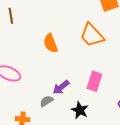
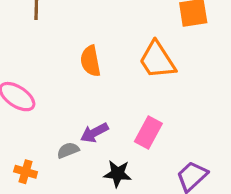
black star: (80, 110) -> (118, 174), turned -30

